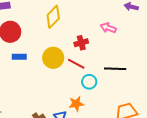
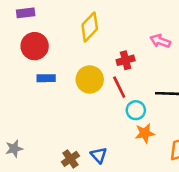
red line: (76, 64) -> (119, 87), turned 36
orange star: (76, 104) -> (145, 133), moved

